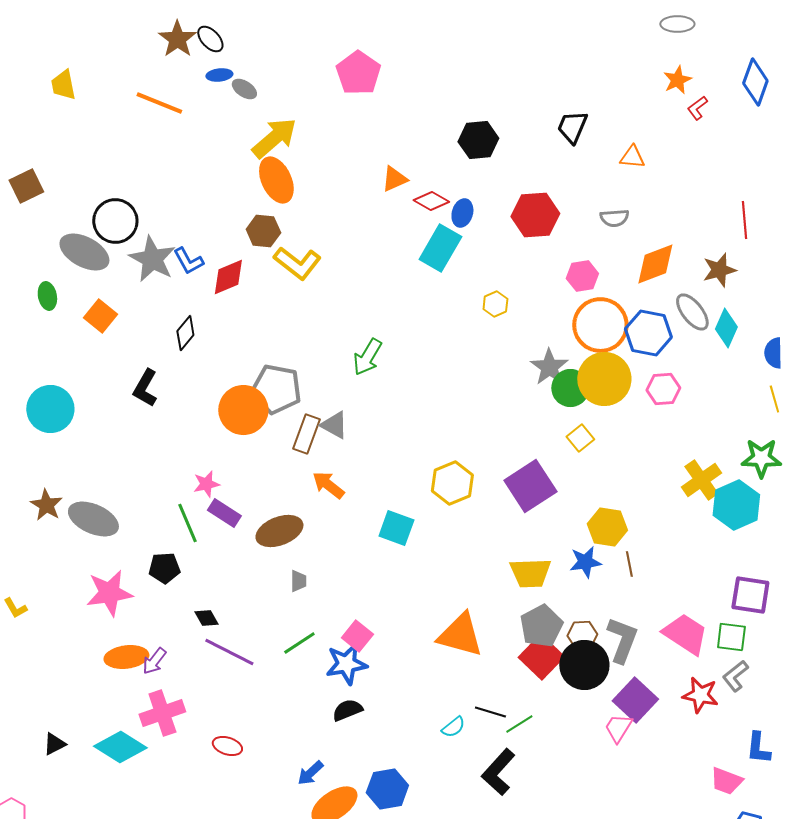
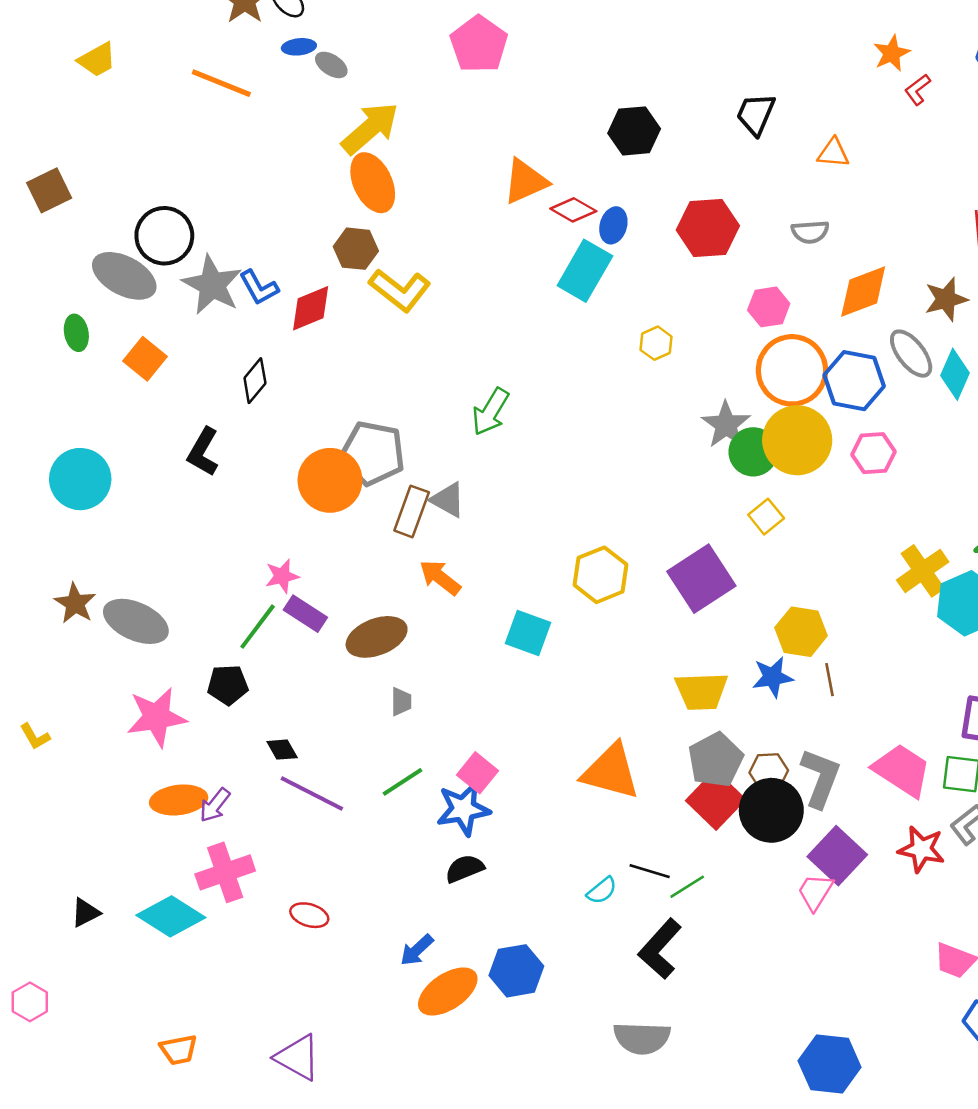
yellow trapezoid: (63, 85) -> (97, 60), turned -108
orange triangle: (394, 179) -> (525, 181), size x1.4
green line: (187, 523) -> (258, 627), turned 60

